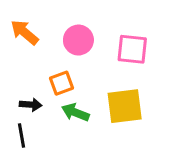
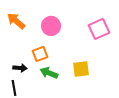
pink square: (132, 49) -> (99, 29), moved, turned -30
yellow square: (125, 106) -> (81, 69), size x0.7

